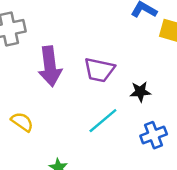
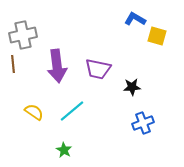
cyan line: (103, 121) -> (72, 111), moved

